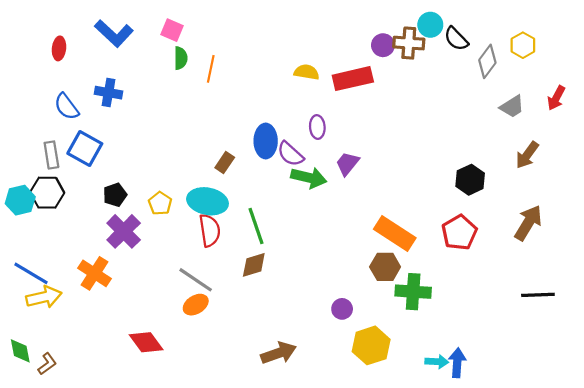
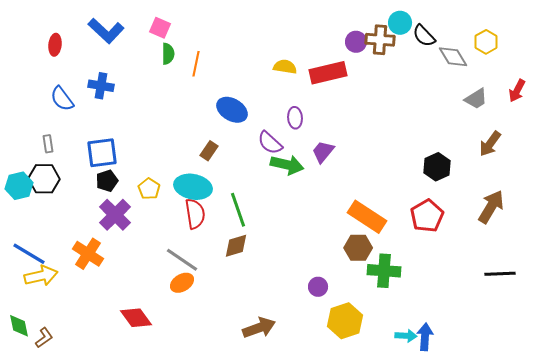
gray diamond: (487, 61) -> (453, 57), turned -68
blue ellipse: (266, 141) -> (232, 110), moved, turned -60
blue square: (85, 149) -> (102, 153), moved, turned -36
gray rectangle: (51, 155) -> (48, 144), size x0.7

